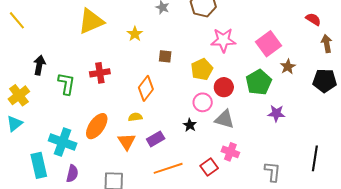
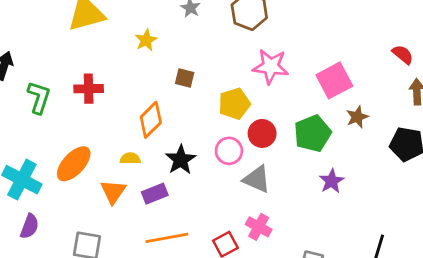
purple star: (276, 113) -> (332, 181), turned 30
black star: (190, 125) -> (181, 160), moved, size x1.5

